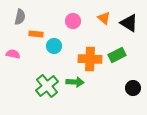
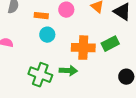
orange rectangle: (36, 34) -> (41, 16), moved
green cross: (47, 86) -> (40, 75), turned -30

